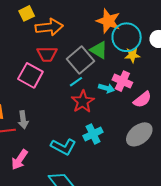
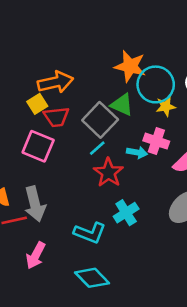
yellow square: (27, 13) -> (37, 104), moved
gray arrow: (23, 120) -> (35, 204), size x1.5

